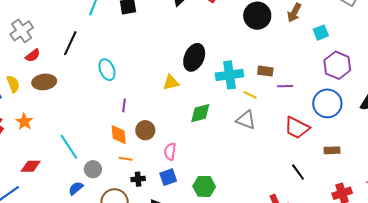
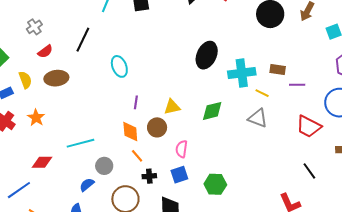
gray cross: (22, 31) -> (34, 27), size x0.7
yellow triangle: (171, 82) -> (172, 107), moved
cyan line: (69, 147) -> (81, 143), turned -72
orange line: (126, 159) -> (137, 156), turned 40

